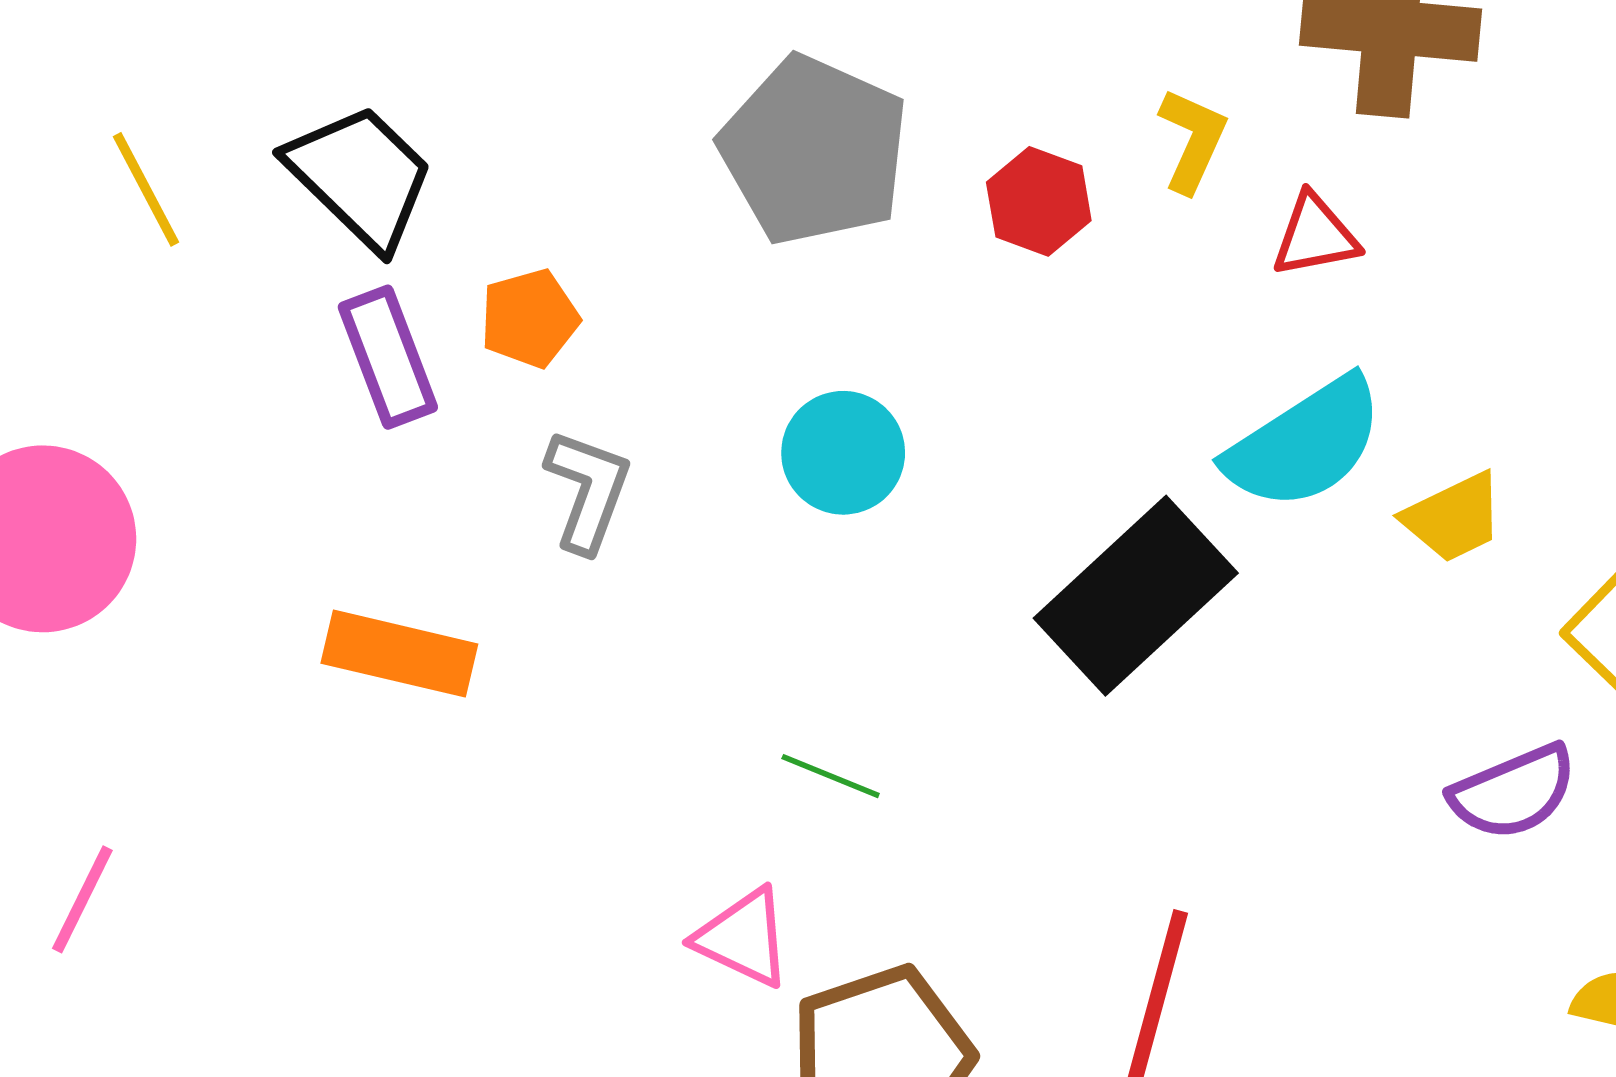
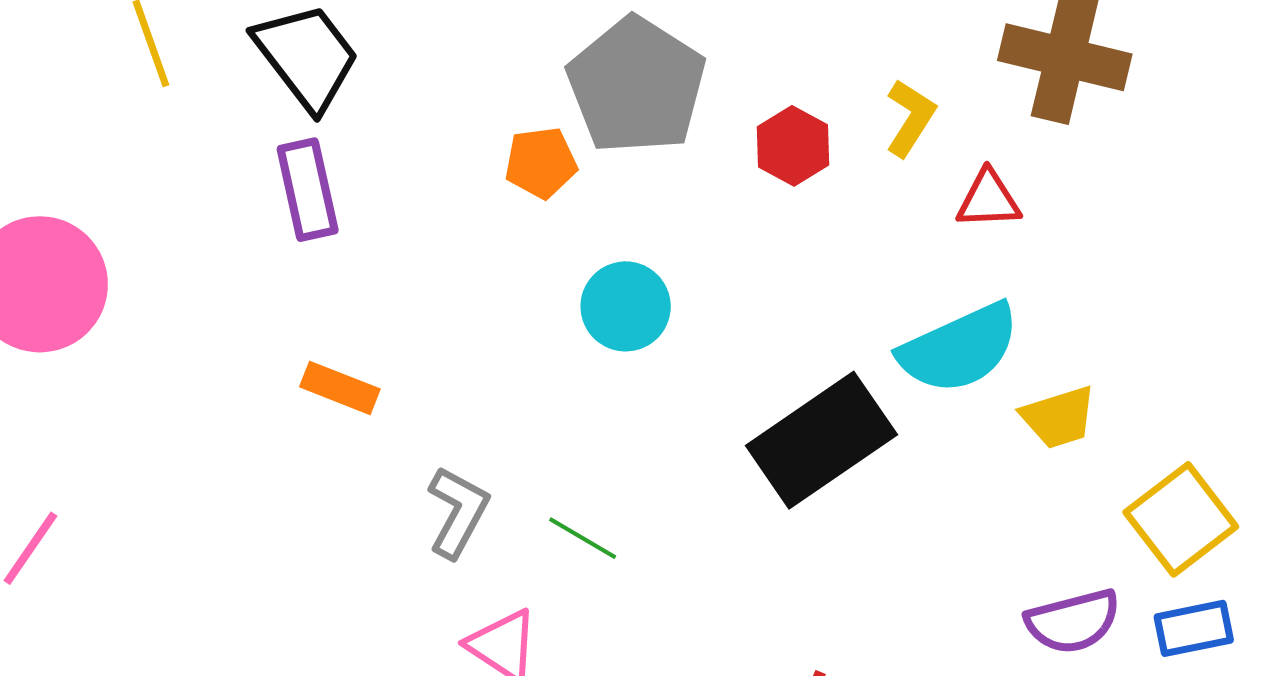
orange pentagon: (529, 318) -> (541, 163), moved
gray L-shape: (588, 491) -> (458, 512), moved
orange rectangle: (399, 654) -> (340, 388), moved, size x0.7

